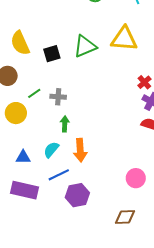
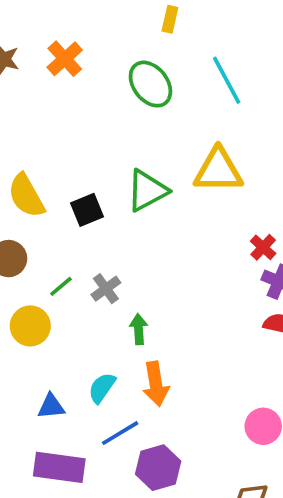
gray cross: (58, 97) -> (106, 289), turned -35
green arrow: (65, 124) -> (139, 329), moved

